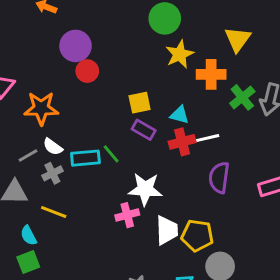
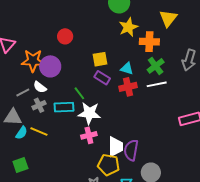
purple circle: (76, 46) -> (50, 66), moved
green cross: (242, 97) -> (156, 66), moved
white line: (205, 139) -> (157, 84), moved
cyan rectangle: (85, 158) -> (64, 107), moved
purple semicircle: (219, 177) -> (131, 150), moved
white star: (145, 189) -> (89, 113), moved
cyan semicircle: (29, 235) -> (21, 133), moved, turned -120
yellow pentagon: (197, 235) -> (109, 165), moved

